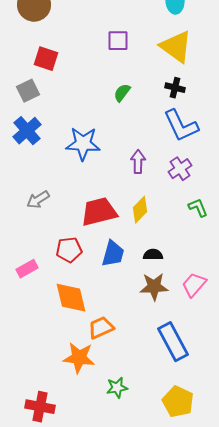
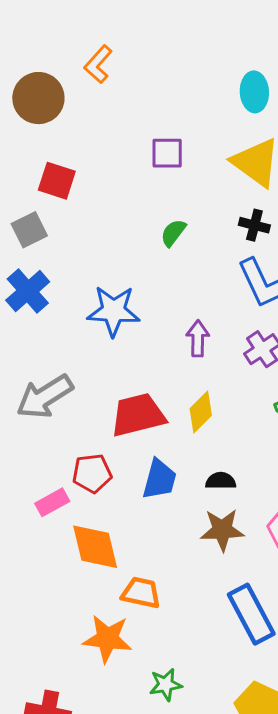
gray arrow: (38, 200) -> (45, 397), size x1.6
pink rectangle: (27, 269) -> (52, 502), moved
orange trapezoid: (101, 328) -> (141, 593), turned 36

